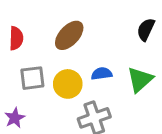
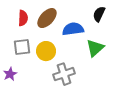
red semicircle: (16, 38) -> (23, 18), moved
blue semicircle: (102, 74) -> (73, 29), moved, size x1.5

